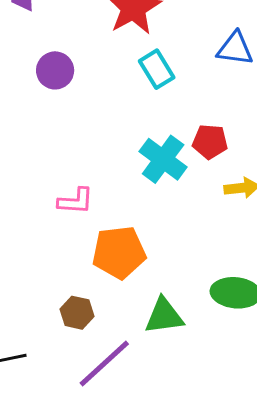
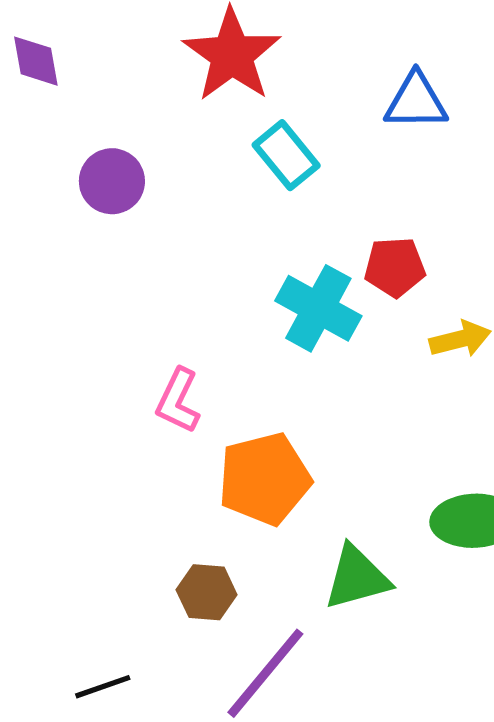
pink L-shape: (76, 201) -> (178, 401), turned 120

